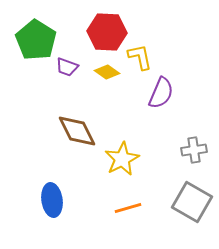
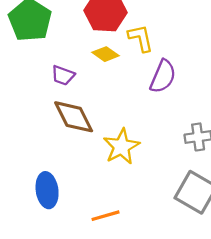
purple trapezoid: (67, 67) -> (63, 75), moved
orange line: (128, 208) -> (106, 216), moved

